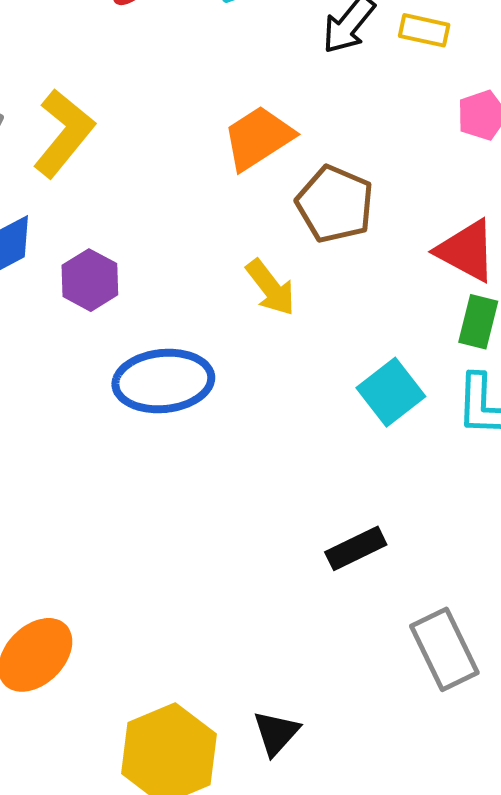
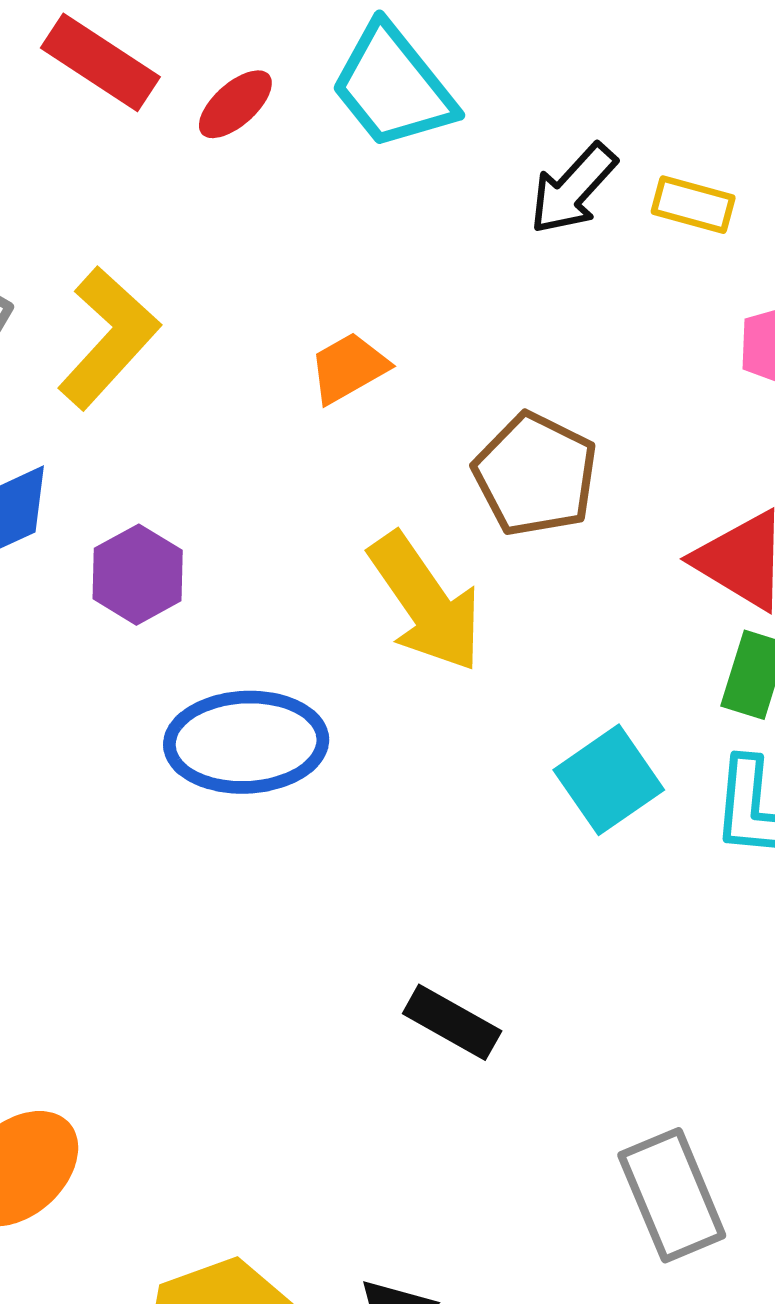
orange trapezoid: (258, 138) -> (349, 368), moved, size x0.7
yellow arrow: (271, 288) -> (426, 602), size x1.5
black rectangle: (356, 548) -> (452, 1022), moved, turned 52

